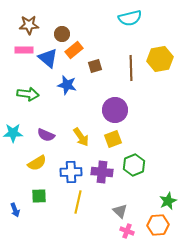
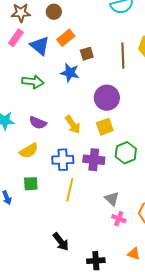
brown circle: (62, 34) -> (54, 12), moved
pink rectangle: (24, 50) -> (16, 38), turned -54
blue star: (67, 85) -> (70, 73), moved
green arrow: (28, 94) -> (33, 82), moved

